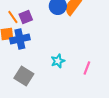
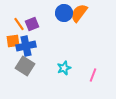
gray square: (24, 76) -> (25, 66), moved

